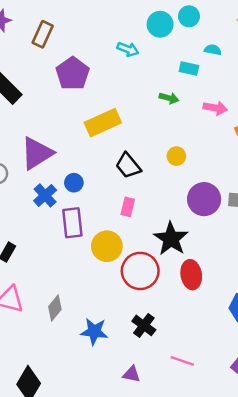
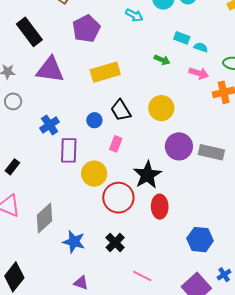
cyan semicircle: (213, 50) -> (201, 47), moved
purple triangle: (37, 153) -> (50, 70), moved, turned 32
yellow circle: (176, 156) -> (161, 108), size x1.6
blue circle: (74, 183) -> (94, 120), moved
gray diamond: (55, 308) -> (44, 218), size x1.4
purple triangle: (132, 374) -> (81, 283), moved

